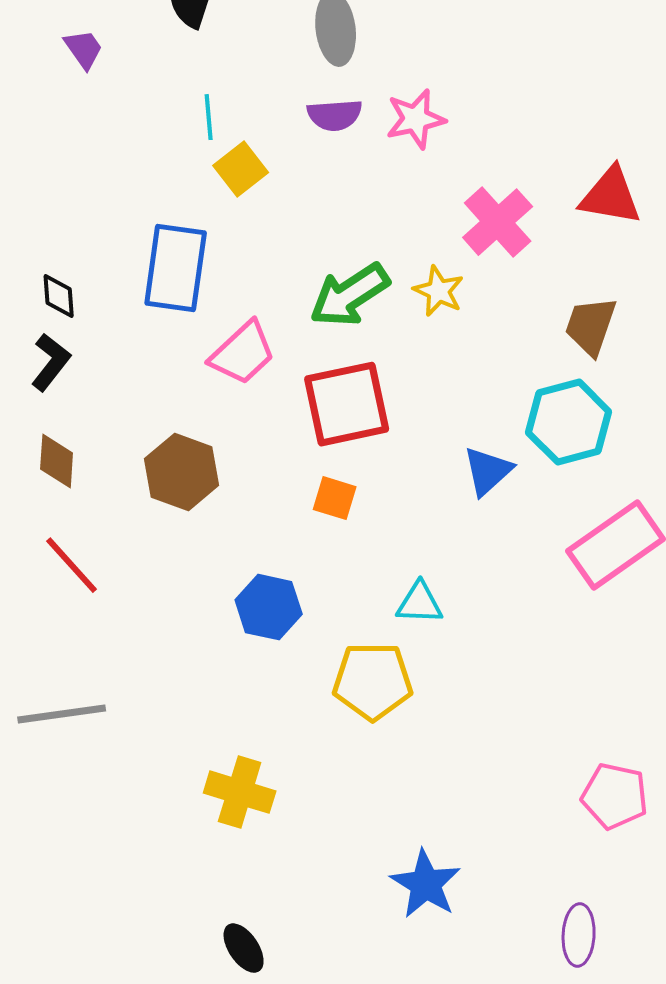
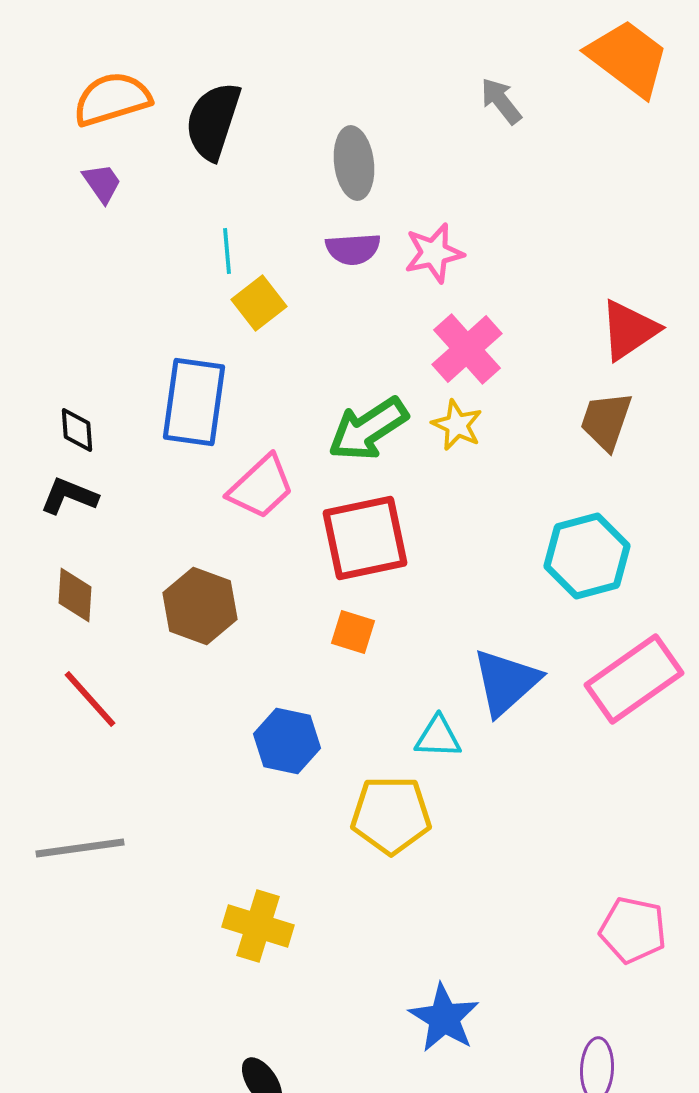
red triangle: (611, 196) -> (629, 330), turned -44
pink cross: (498, 222) -> (467, 349), moved
brown trapezoid: (591, 326) -> (606, 421), moved
black L-shape: (51, 362) -> (69, 496), turned -106
blue triangle: (488, 471) -> (506, 682), moved, size x1.4

